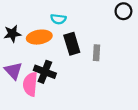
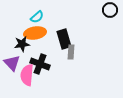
cyan semicircle: (58, 19) -> (37, 17), moved, turned -48
black star: (12, 34) -> (22, 44), moved
gray rectangle: (97, 53) -> (71, 52), moved

